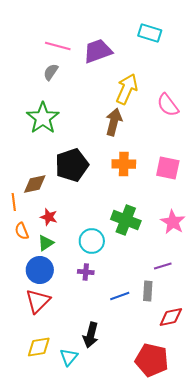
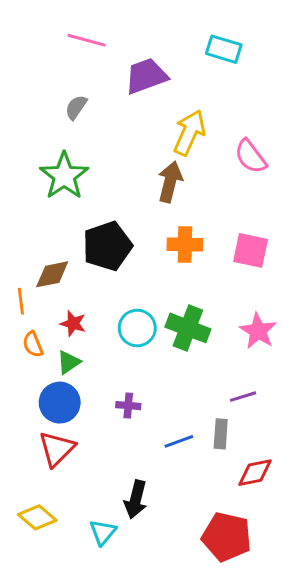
pink line: (58, 46) -> (86, 40), moved
cyan circle: (92, 241) -> (137, 328), moved
yellow diamond: (39, 347) -> (37, 517), moved, turned 50

